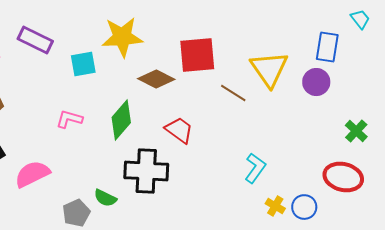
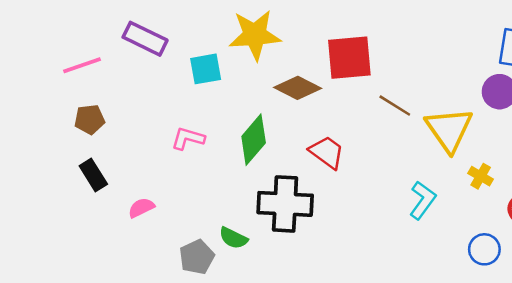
yellow triangle: (269, 69) -> (449, 130), moved
pink semicircle: (32, 174) -> (141, 208), size x0.6
yellow cross: (275, 206) -> (481, 176), moved

